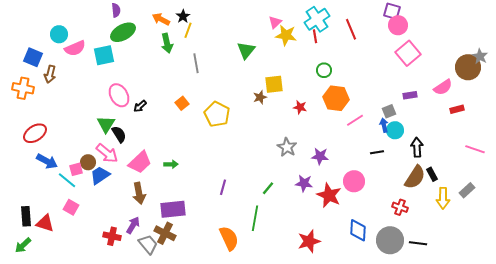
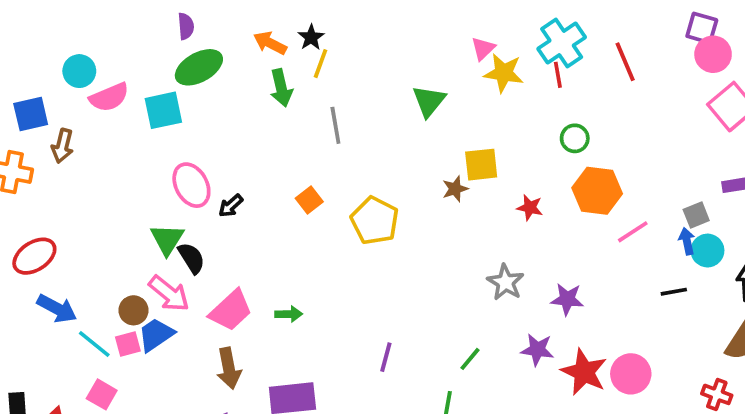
blue square: (33, 57) -> (31, 114), turned -36
pink square: (76, 169) -> (128, 344), moved
pink circle: (354, 181) -> (631, 374), moved

